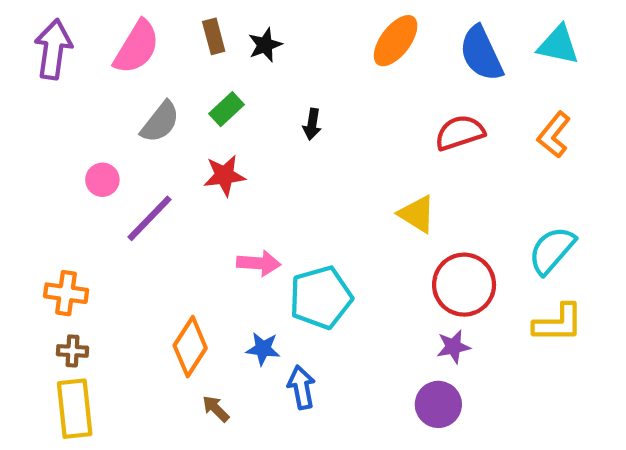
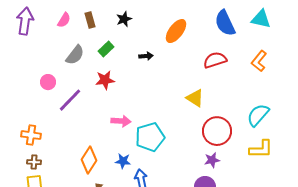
brown rectangle: (214, 36) -> (90, 20), moved
orange ellipse: (396, 41) -> (176, 31), moved
pink semicircle: (137, 47) -> (64, 20), size x0.6
black arrow: (312, 124) -> (146, 56), turned -104

